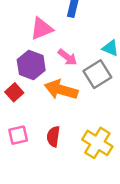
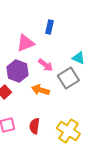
orange arrow: (61, 90) -> (40, 90), size x0.7

